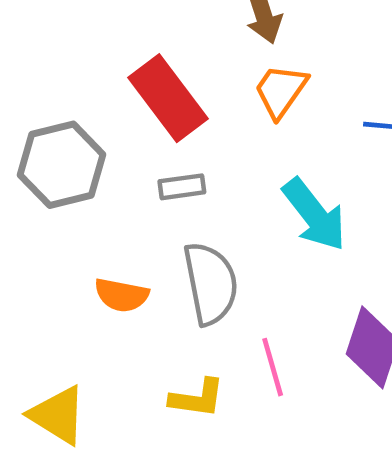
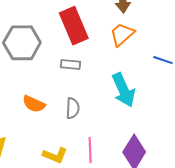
gray semicircle: (211, 283) -> (73, 108), size x0.6

